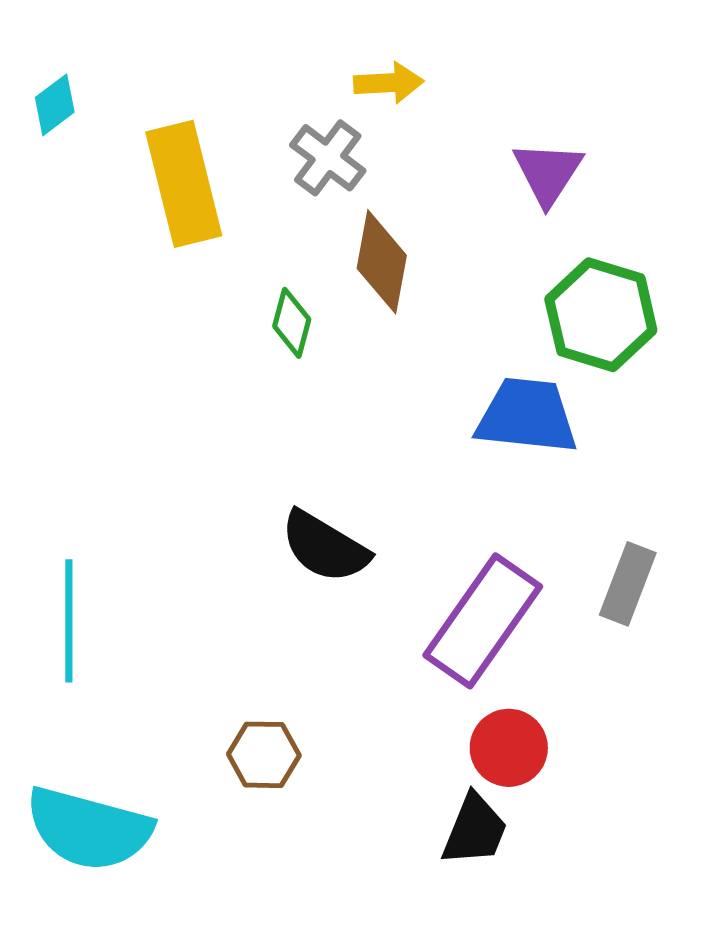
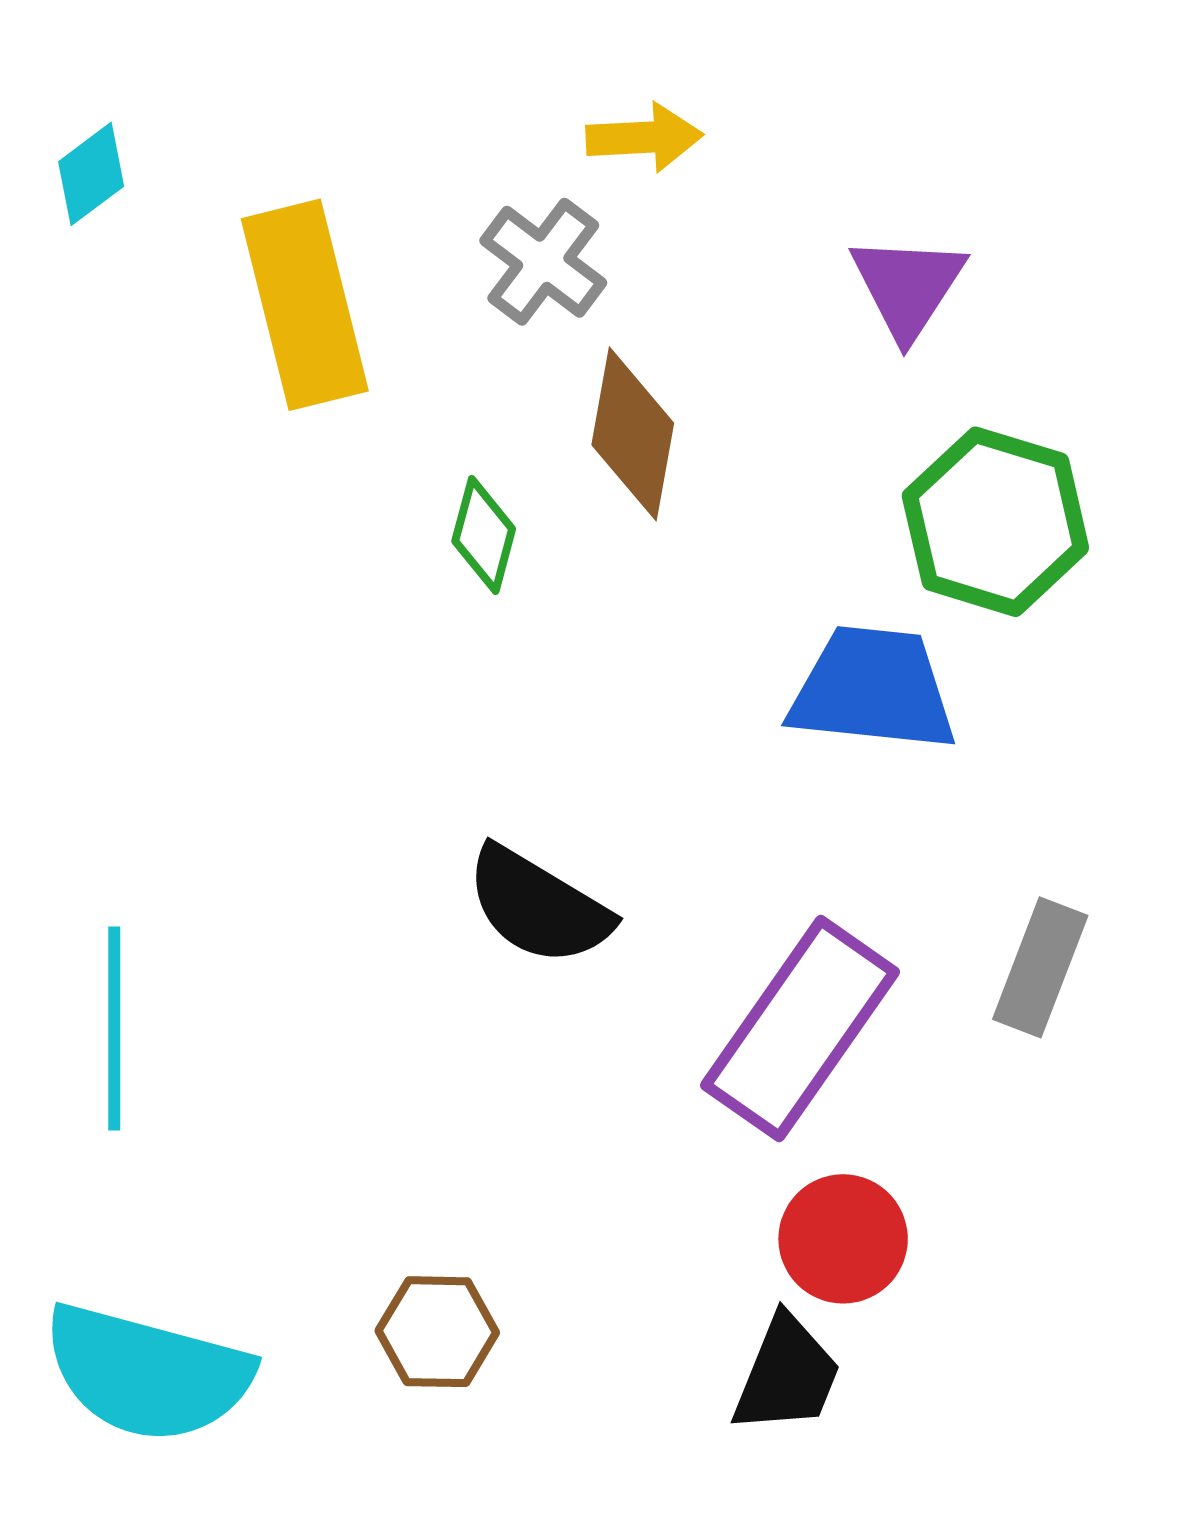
brown hexagon: (264, 755) -> (437, 1332), moved

